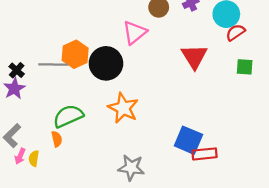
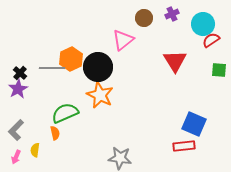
orange star: (123, 108) -> (100, 95), moved
blue square: (188, 140) -> (194, 124), moved
pink arrow: (20, 156) -> (16, 157), moved

